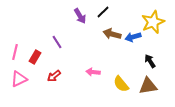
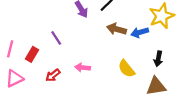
black arrow: (150, 61) -> (158, 59), turned -136
pink arrow: (93, 72) -> (83, 68), moved
yellow semicircle: (121, 84) -> (126, 69), moved

